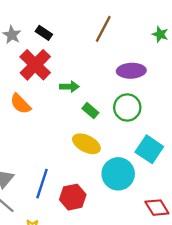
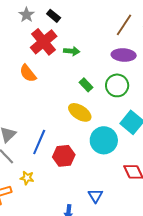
brown line: (103, 29) -> (124, 25), moved
green arrow: (69, 87) -> (72, 51), moved

